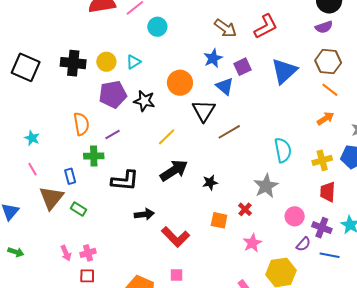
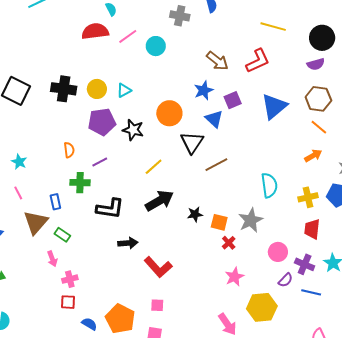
cyan circle: (157, 27) -> (156, 46), moved
orange semicircle: (81, 124) -> (69, 150), size x0.7
orange square: (219, 220) -> (219, 222), moved
pink arrow: (66, 253) -> (52, 259), moved

